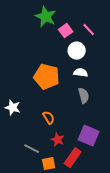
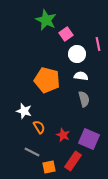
pink line: (89, 30) -> (98, 44), moved, turned 32
white star: (13, 108) -> (24, 111), moved
orange semicircle: (49, 118) -> (39, 127), moved
red star: (58, 140) -> (63, 135), moved

